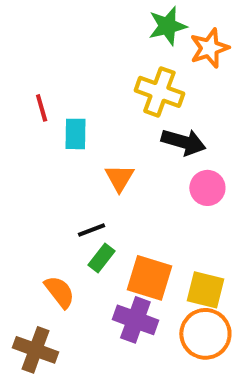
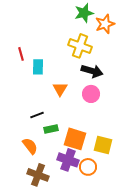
pink circle: (207, 188) -> (91, 94), moved
black line: (92, 230) -> (37, 115), moved
green rectangle: (102, 258) -> (51, 129), turned 40
orange circle: (205, 334) -> (88, 167), moved, size x0.7
brown cross: (36, 350) -> (38, 175), moved

